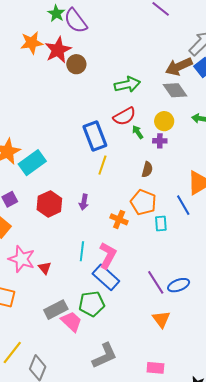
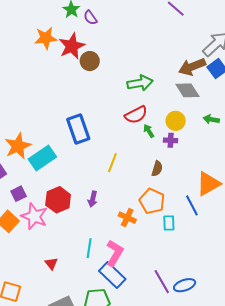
purple semicircle: (76, 21) -> (90, 18), size x0.6
blue rectangle: (95, 136) -> (78, 129), moved
pink star: (22, 259) -> (34, 216), moved

